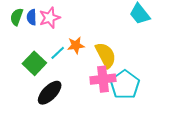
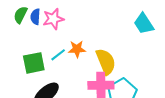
green square: (34, 63) -> (34, 63), turned 30

